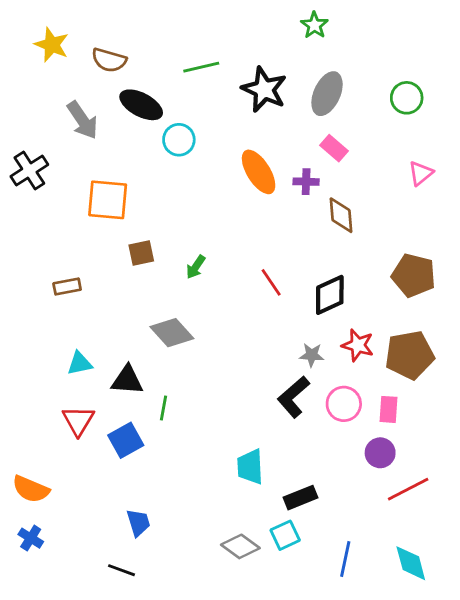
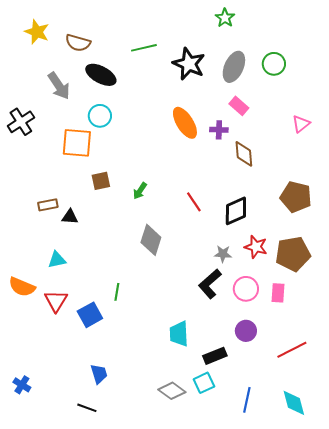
green circle: (407, 98) -> (274, 64), moved
cyan circle: (179, 140) -> (100, 116), moved
gray diamond: (172, 333) -> (151, 240), moved, turned 60
black triangle: (127, 380) -> (70, 217), moved, size x0.7
purple circle: (380, 453) -> (246, 331), moved
orange semicircle: (31, 489) -> (22, 287), moved

